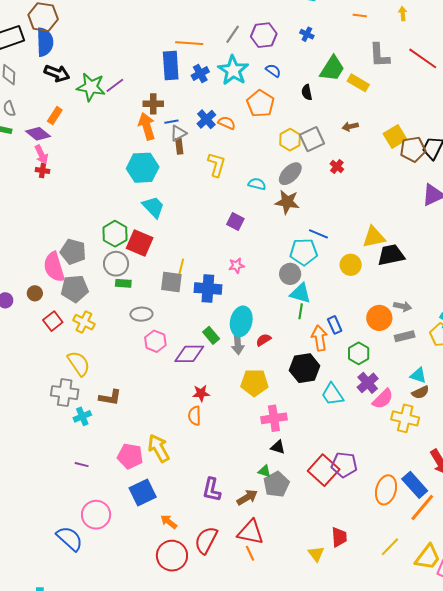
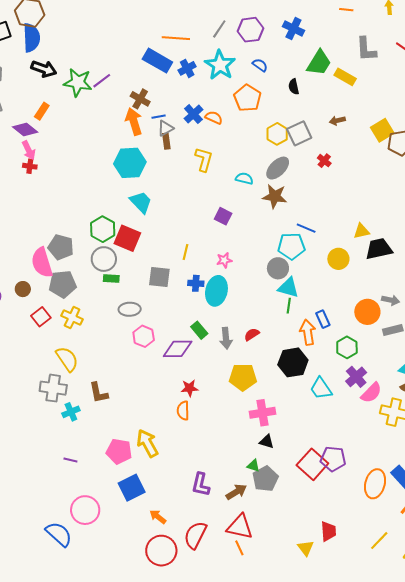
blue cross: (307, 34) -> (293, 29), size x1.5
blue rectangle: (171, 66) -> (157, 61), turned -56
brown cross: (153, 104) -> (140, 99), turned 30
yellow triangle: (374, 237) -> (361, 231), size x0.7
yellow line: (181, 266) -> (186, 252), moved
blue cross: (208, 289) -> (196, 283), size x0.6
cyan ellipse: (241, 321) -> (216, 291), moved
brown L-shape: (110, 397) -> (99, 393), turned 70

